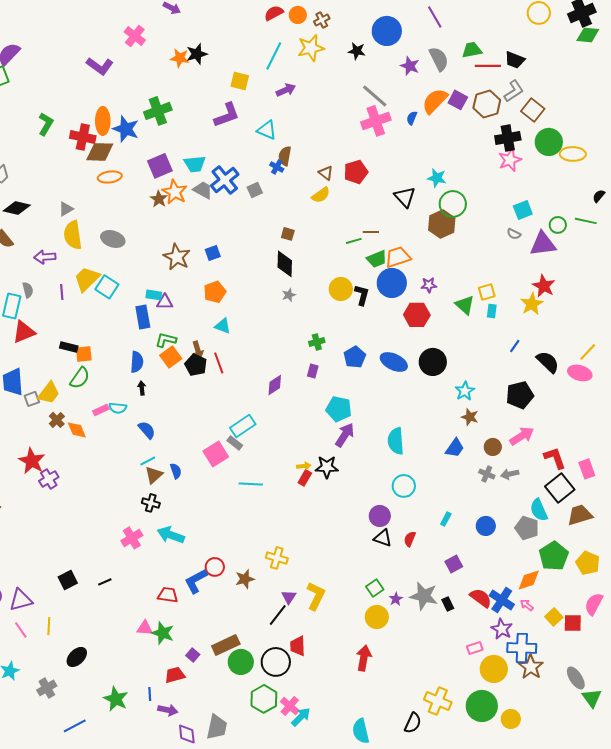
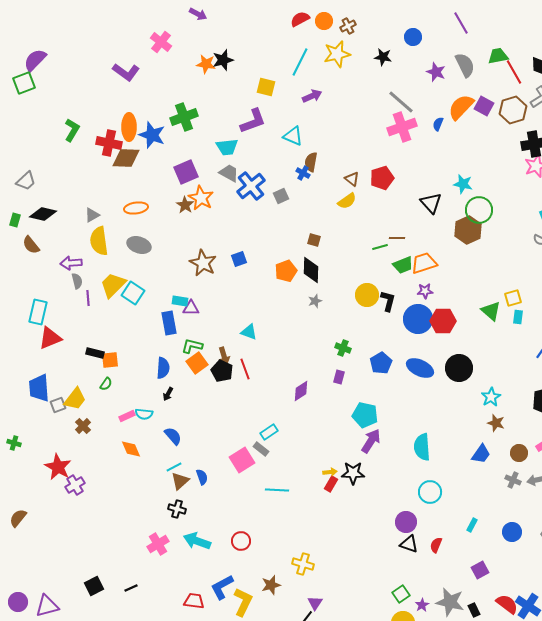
blue circle: (387, 31) -> (413, 37), size x0.6
red line: (488, 66) -> (514, 72), turned 60
cyan trapezoid: (195, 164) -> (227, 147), moved
orange ellipse: (110, 177) -> (136, 208), moved
gray trapezoid: (203, 190) -> (229, 173), moved
blue circle: (392, 283) -> (418, 319), moved
purple star: (429, 285) -> (425, 291), moved
gray semicircle: (28, 290) -> (77, 281), moved
orange pentagon: (215, 292) -> (286, 271), moved
green cross: (317, 342) -> (343, 348), turned 35
green semicircle: (80, 378) -> (106, 384), size x0.6
black arrow: (142, 388) -> (168, 394), turned -144
cyan rectangle: (243, 426) -> (269, 432), size x0.7
orange diamond: (77, 430) -> (131, 449), moved
red circle: (215, 567) -> (241, 541), moved
yellow L-shape: (316, 596) -> (243, 602), moved

